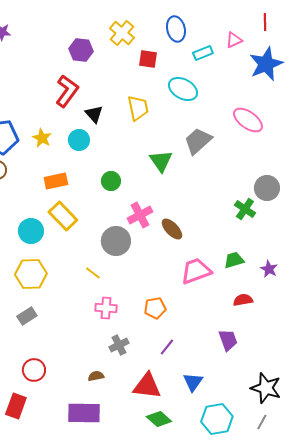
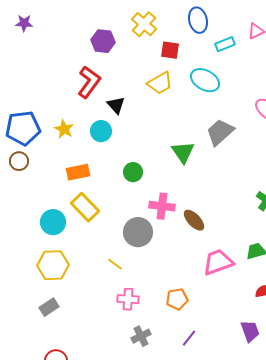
yellow trapezoid: (138, 108) -> (160, 83), moved, turned 72
pink cross: (140, 215) -> (162, 206), turned 35

